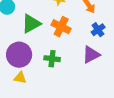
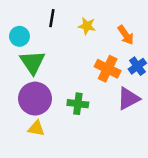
green triangle: (31, 24) -> (32, 62), moved, turned -35
orange cross: (61, 27) -> (108, 69), moved

